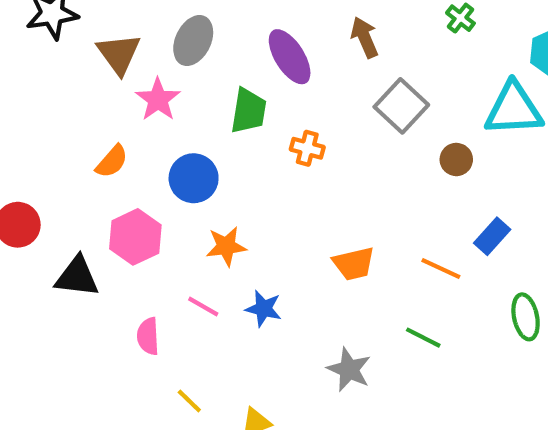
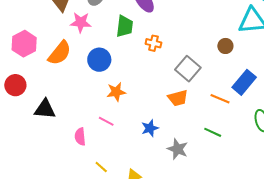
pink star: (158, 99) -> (81, 22), turned -30
gray square: (401, 106) -> (188, 69), moved
orange semicircle: (112, 161) -> (60, 53), size x1.5
blue rectangle: (492, 236) -> (244, 82), size x1.4
pink hexagon: (135, 237) -> (24, 44), moved
blue star: (264, 309) -> (150, 128), moved, turned -30

